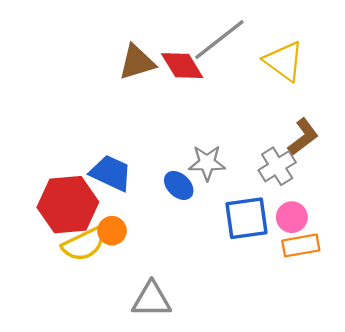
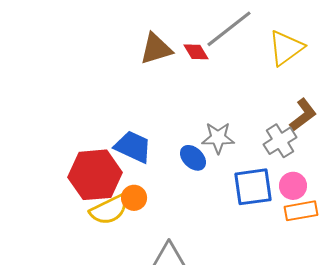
yellow triangle: (284, 61) -> (286, 48), turned 48
red diamond: (182, 66) -> (196, 52), size x0.7

